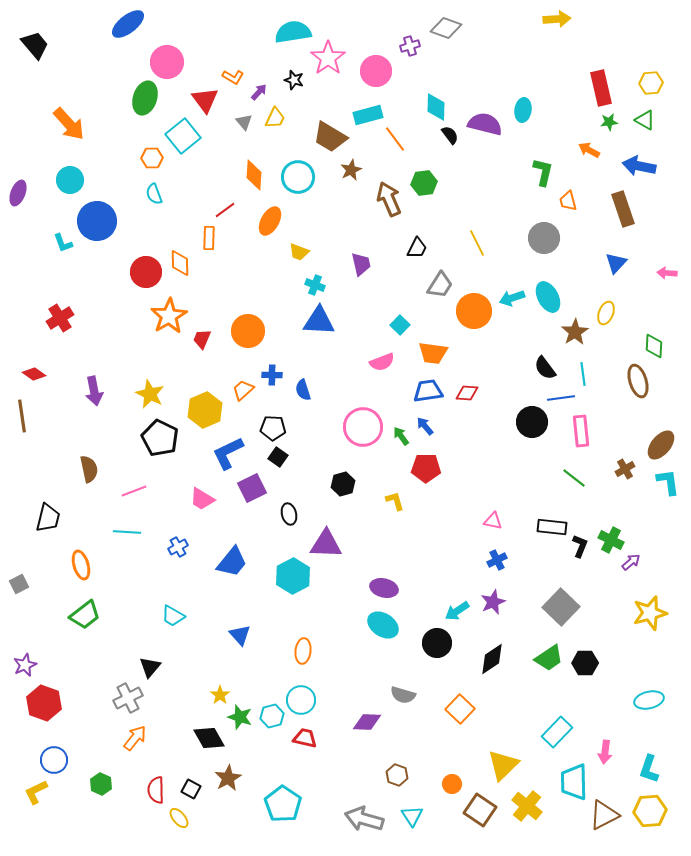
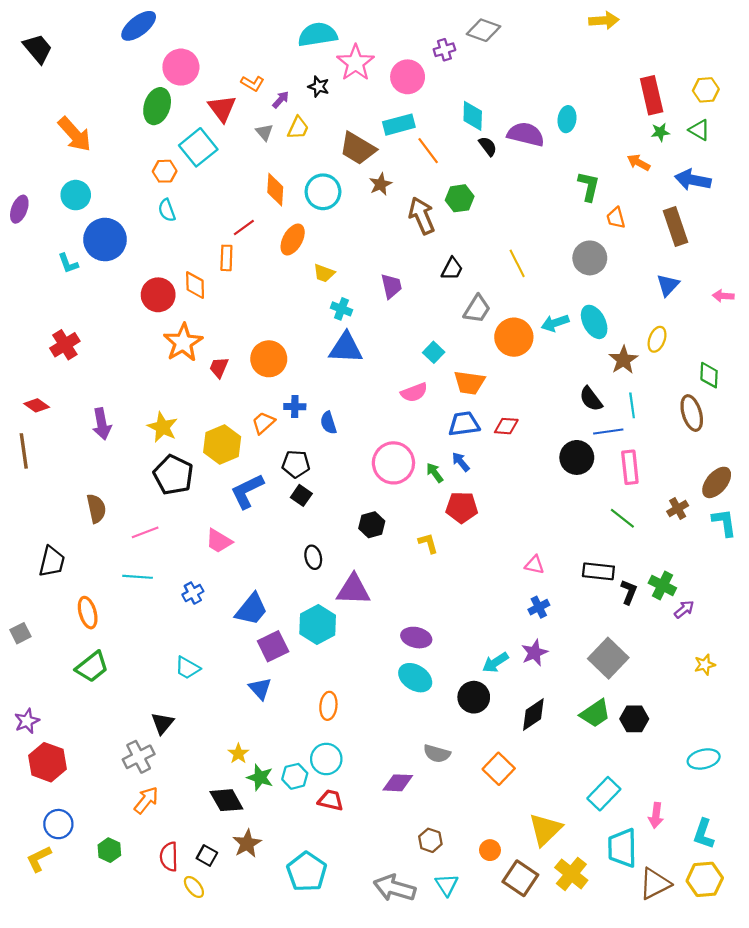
purple square: (252, 488) -> (273, 646), moved
yellow star: (650, 613) -> (705, 665), size x0.6

